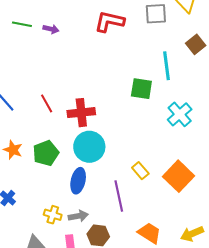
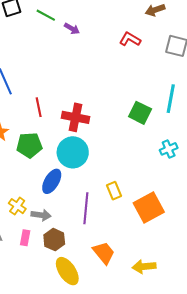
red L-shape: (109, 22) -> (130, 39), size x0.7
red line: (47, 103) -> (39, 107), moved
cyan cross: (180, 114) -> (169, 149), size x0.7

